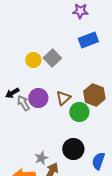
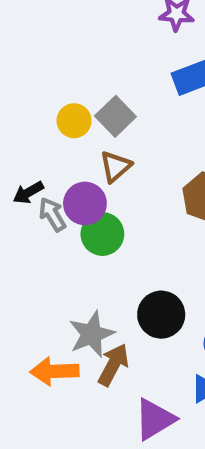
brown triangle: (63, 98) -> (115, 166), moved
green circle: (79, 112) -> (102, 234), moved
gray star: (41, 158) -> (91, 334), size x1.5

